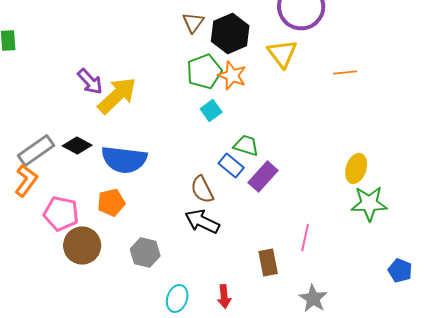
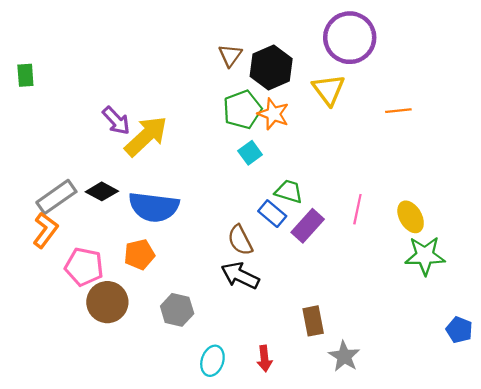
yellow ellipse: (356, 168) -> (411, 217), turned -48
pink line: (305, 238) -> (357, 209), moved
gray star: (313, 298) -> (344, 356), moved

